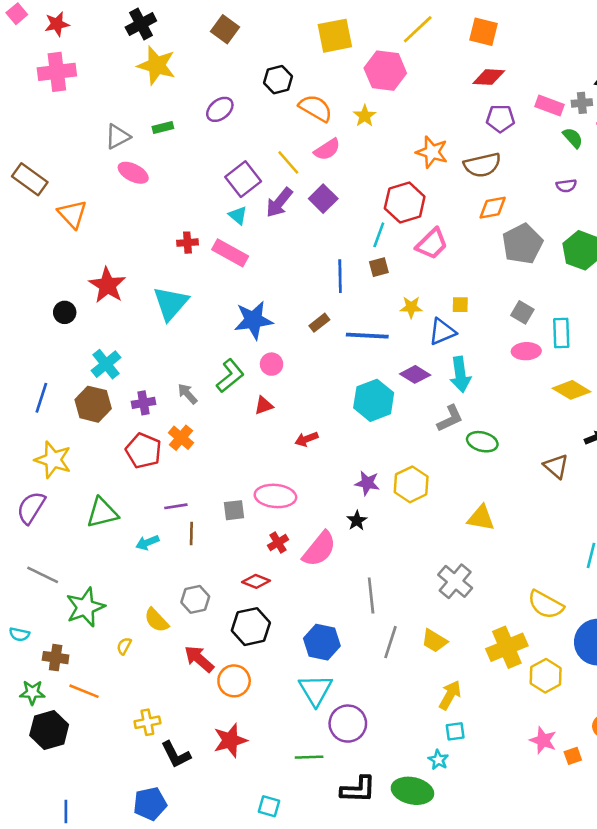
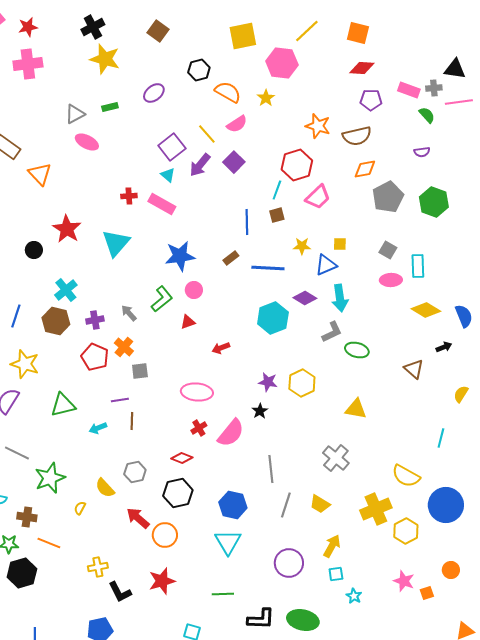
gray square: (234, 510) -> (140, 371), moved
purple circle: (348, 724) -> (289, 563), moved
cyan star: (438, 760) -> (354, 596), moved

